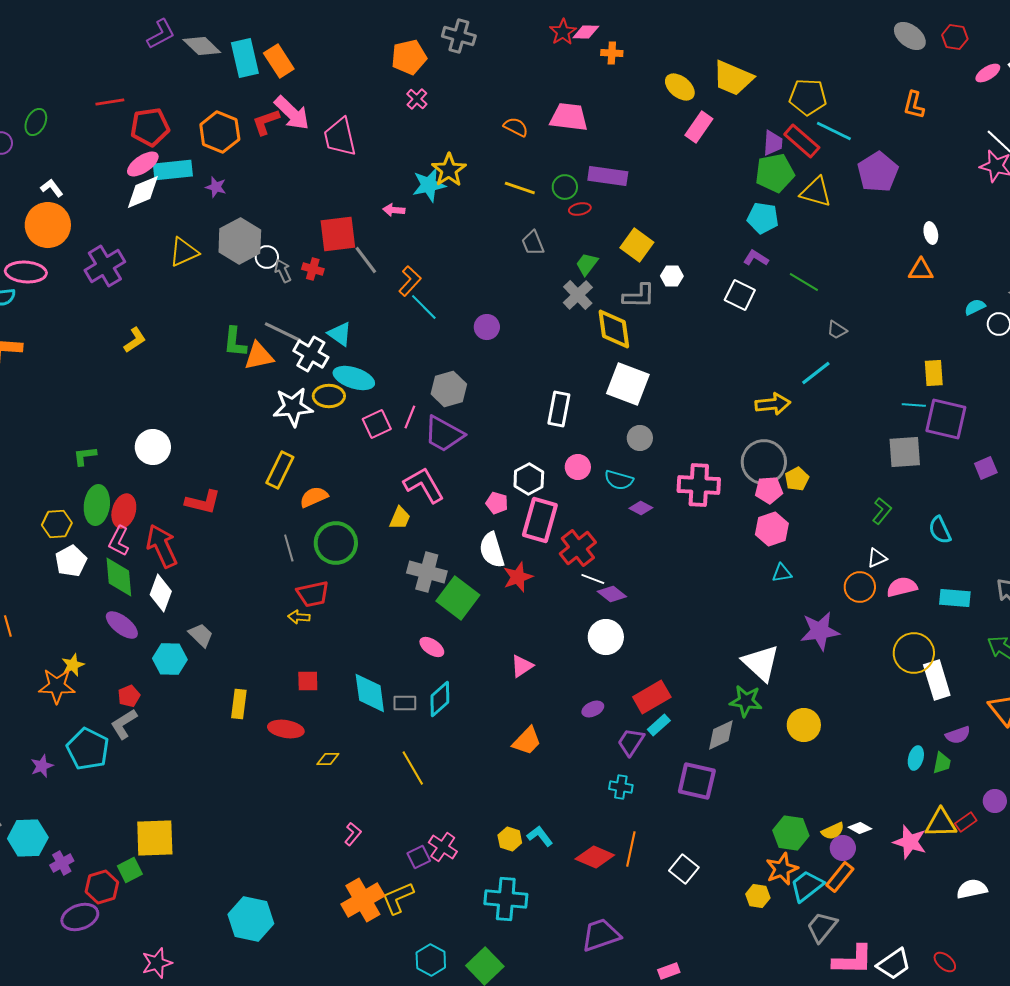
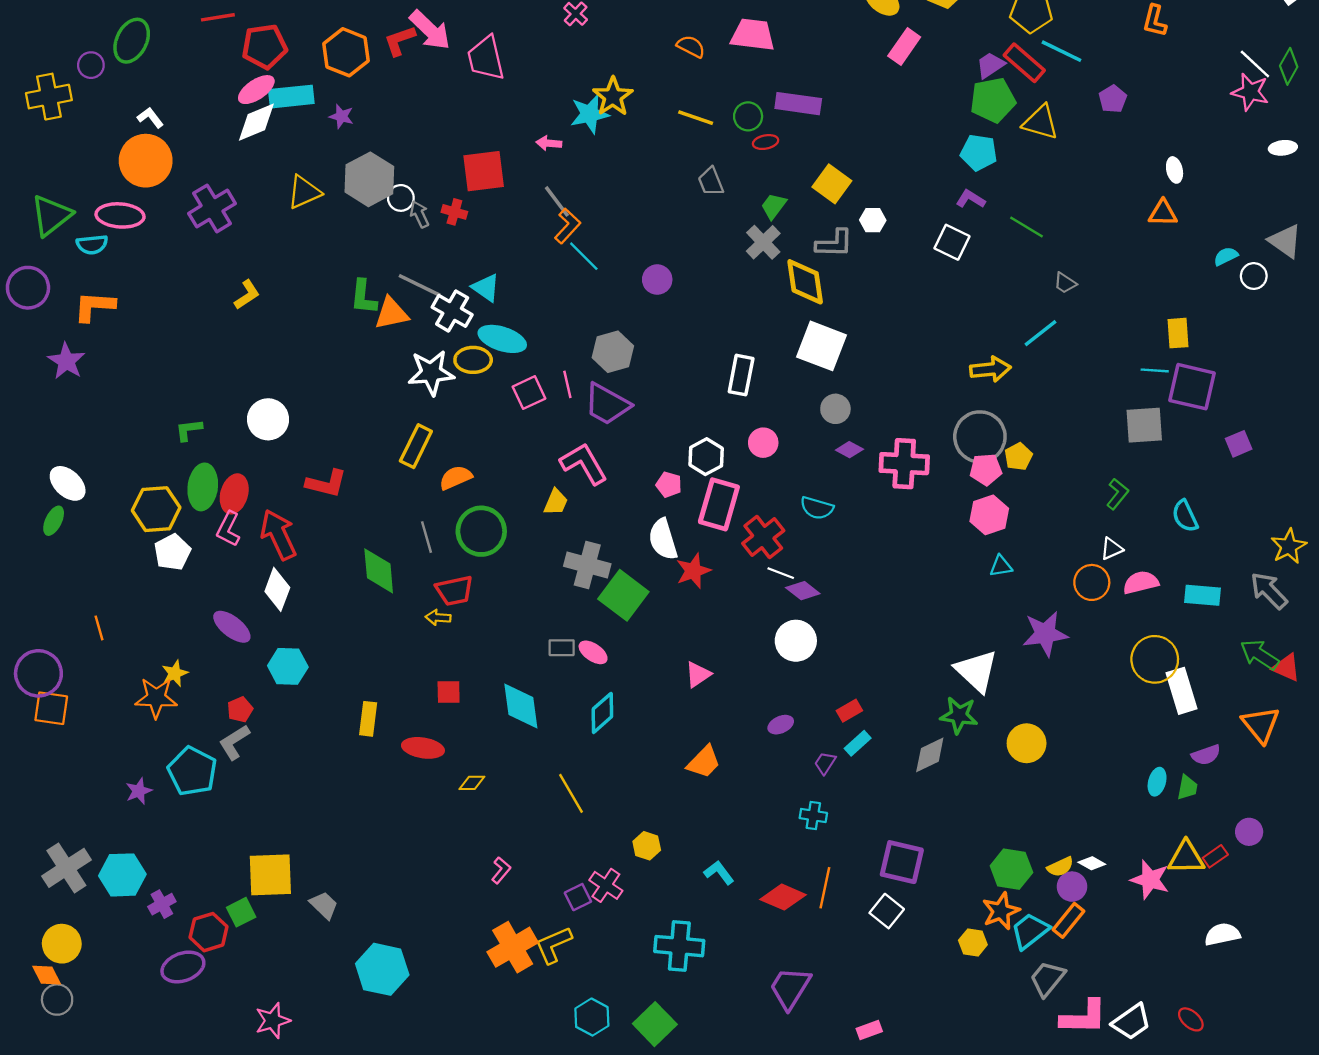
green ellipse: (36, 122) -> (132, 41), size x1.4
purple trapezoid: (773, 143) -> (990, 65), turned -128
purple pentagon: (878, 172) -> (1113, 99), size x0.6
gray line: (366, 260) -> (557, 201), moved
pink line: (410, 417) -> (567, 384), turned -35
cyan semicircle: (619, 480) -> (817, 508), moved
purple diamond: (641, 508) -> (849, 450), moved
yellow hexagon: (57, 524) -> (156, 509), size x1.4
green diamond: (119, 577) -> (379, 571), moved
gray trapezoid: (201, 635) -> (324, 905), moved
red rectangle: (652, 697) -> (849, 711), size x0.6
gray rectangle: (405, 703) -> (562, 648), moved
purple trapezoid: (631, 742) -> (825, 763), size x0.7
purple square: (697, 781) -> (902, 862), moved
yellow hexagon: (510, 839) -> (647, 846), moved
purple trapezoid: (601, 935) -> (790, 988), turned -39

